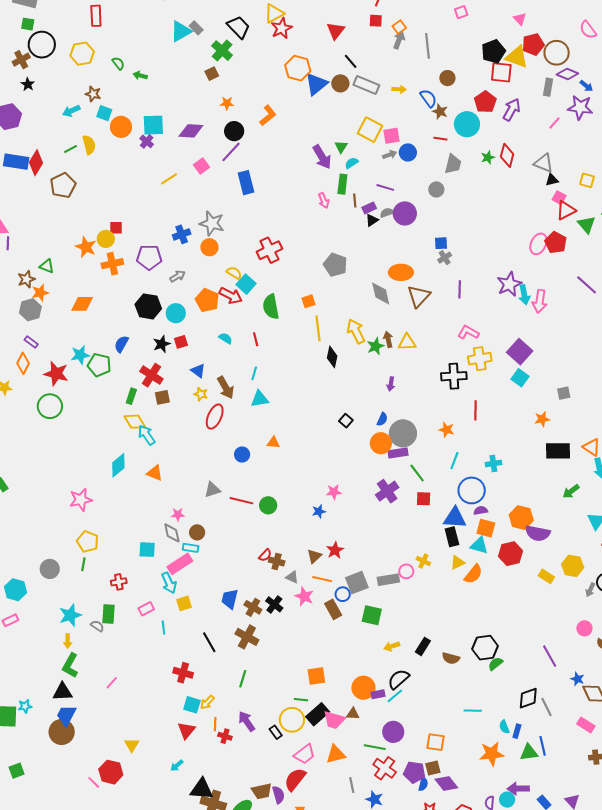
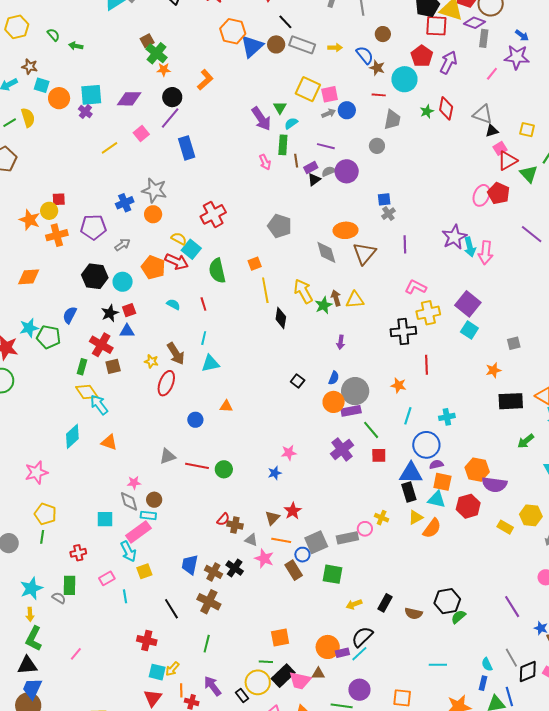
green cross: (222, 51) -> (157, 53), moved
purple diamond: (567, 74) -> (475, 23), moved
pink square: (559, 198) -> (500, 148), turned 32
blue triangle: (198, 371) -> (127, 331), moved, turned -35
black diamond: (528, 698) -> (528, 671), moved
cyan semicircle: (504, 727) -> (487, 664), moved

